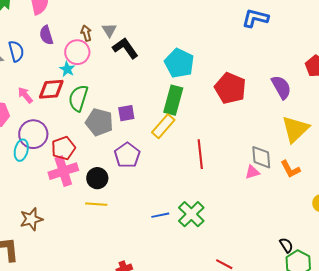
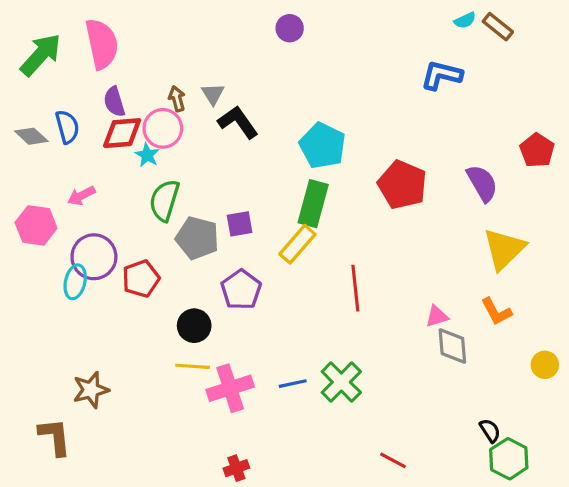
red diamond: (51, 89) -> (122, 133), moved
pink arrow: (25, 95) -> (81, 196), turned -78
gray diamond: (261, 157) -> (452, 346), moved
pink cross: (63, 171) -> (230, 388), moved

